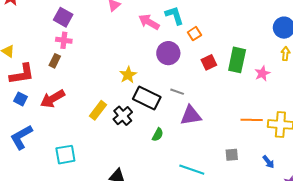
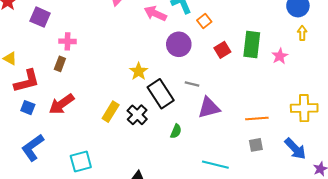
purple square: (63, 17) -> (40, 17), moved
black rectangle: (147, 98) -> (161, 94), turned 36
orange line: (252, 120) -> (257, 118), moved
blue arrow: (268, 162) -> (295, 149), size x1.6

